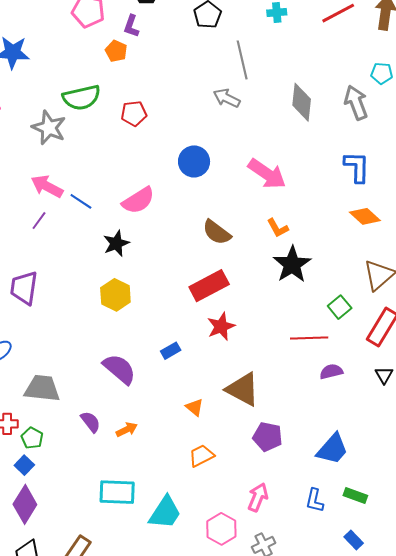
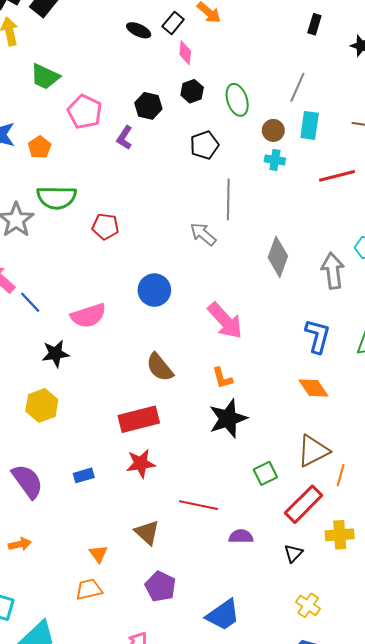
orange pentagon: (116, 51) -> (40, 147), moved
red line: (309, 338) -> (199, 505), moved
brown triangle: (243, 389) -> (147, 532), size x0.7
orange triangle: (195, 407) -> (98, 554), moved

